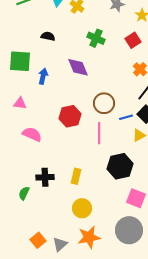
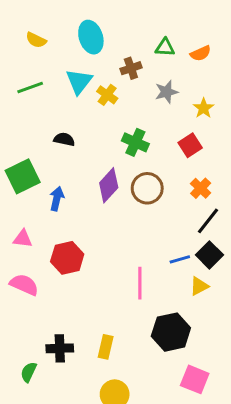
green square: (20, 61) -> (23, 176), turned -30
purple diamond: (78, 67) -> (109, 185), turned 65
brown circle: (104, 103) -> (147, 188), moved
red hexagon: (70, 116) -> (67, 258), moved
pink semicircle: (32, 134) -> (24, 285), moved

